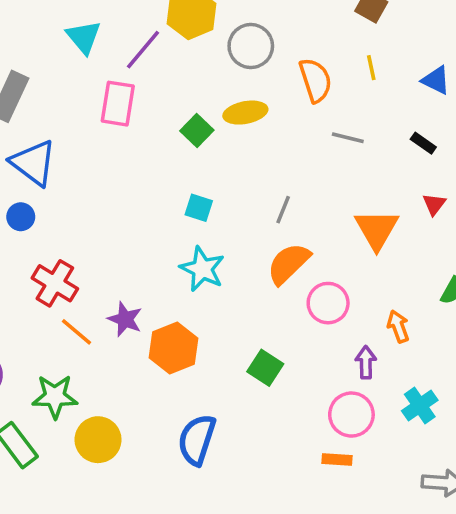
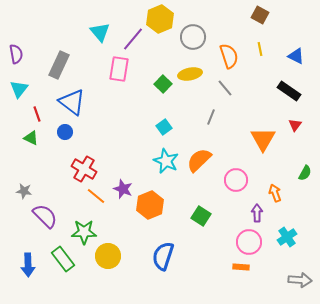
gray line: (348, 138) -> (225, 88), moved, turned 36
black rectangle: (423, 143) -> (289, 91), size x1.6
cyan square: (199, 208) -> (164, 127), turned 35
gray line: (283, 210) -> (211, 117), moved
orange semicircle: (289, 264) -> (199, 160), moved

